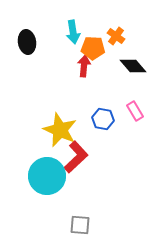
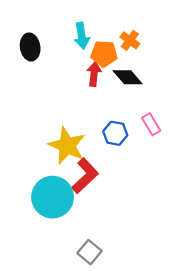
black diamond: (133, 66) -> (128, 77), moved
gray square: (80, 225) -> (90, 252), turned 35

